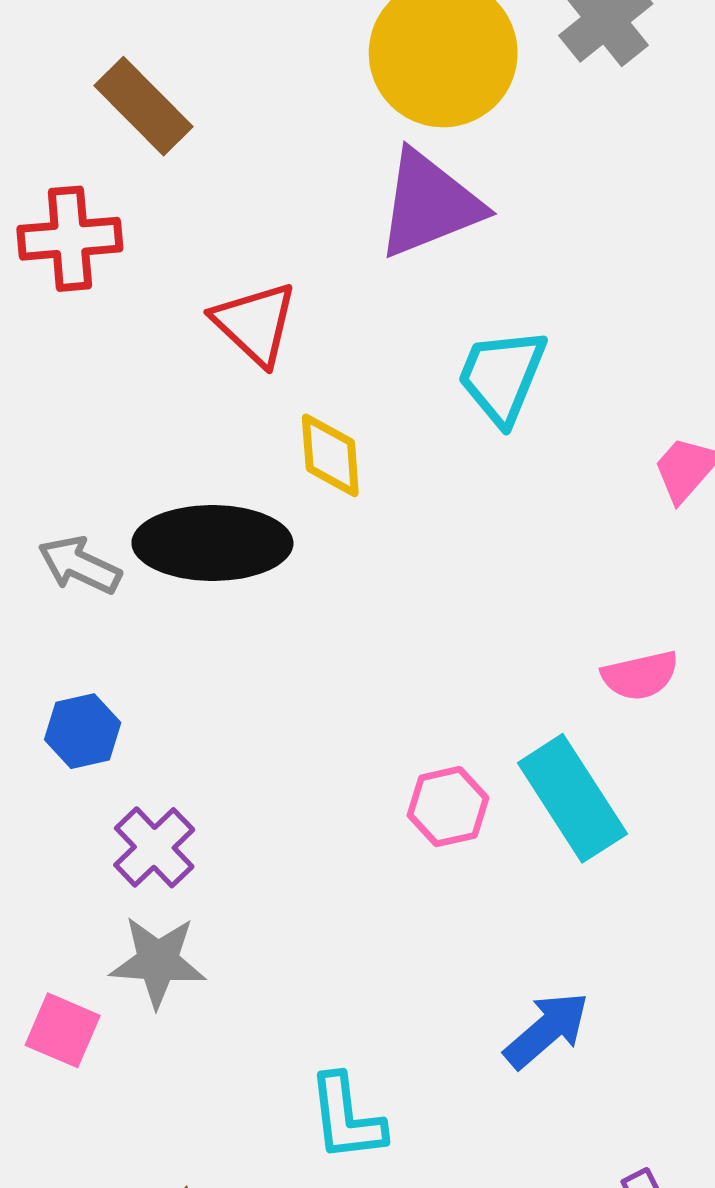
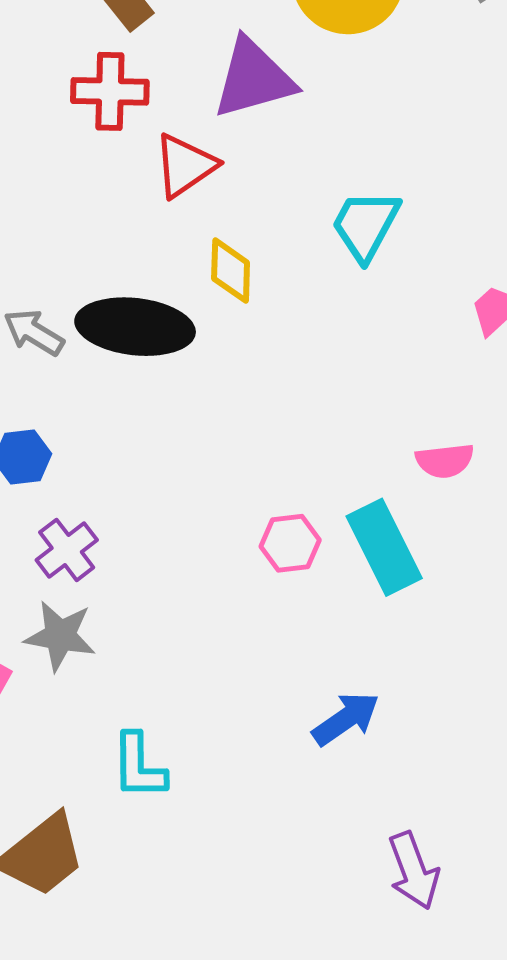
purple triangle: (429, 204) -> (254, 78), moved
red cross: (70, 239) -> (110, 91), moved
red triangle: (255, 323) -> (185, 166), turned 36
cyan L-shape: (346, 1118) -> (139, 766), moved

